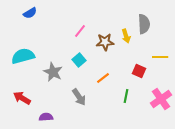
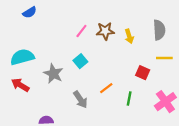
gray semicircle: (144, 24) -> (159, 30), moved
brown star: (105, 42) -> (105, 31), moved
orange line: (103, 78) -> (106, 88), moved
red arrow: (22, 98) -> (20, 85), moved

